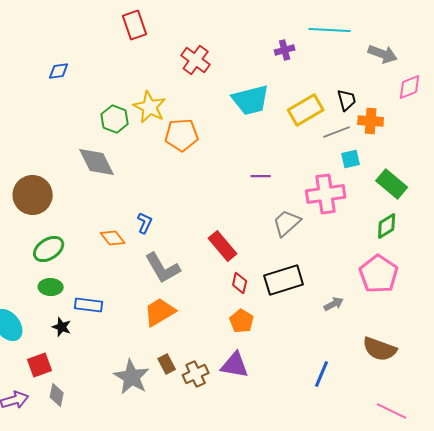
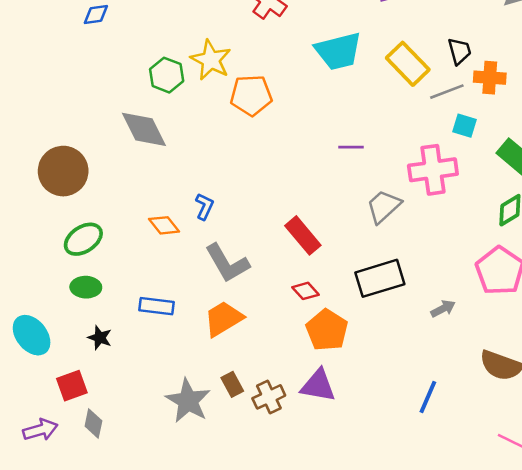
yellow rectangle: (306, 110) -> (408, 64), turned 76
cyan square: (351, 159) -> (464, 126), turned 30
red diamond: (240, 283) -> (305, 291), moved, turned -55
blue rectangle: (89, 305) -> (157, 306), moved
orange pentagon: (242, 321) -> (327, 330), size x1.4

